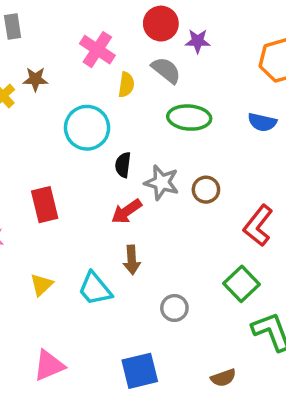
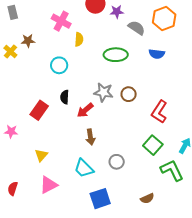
gray semicircle: (166, 70) -> (137, 28), moved
cyan circle: (87, 128) -> (59, 65), size x0.7
black semicircle: (123, 165) -> (65, 97), moved
red rectangle: (45, 205) -> (39, 110), turned 54
cyan trapezoid: (95, 289) -> (84, 168), moved
pink triangle: (49, 365) -> (49, 185), moved

